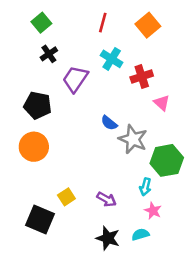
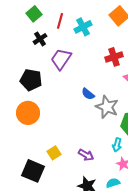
red line: (103, 23) -> (60, 21), moved
cyan cross: (112, 59) -> (83, 27), moved, turned 30

